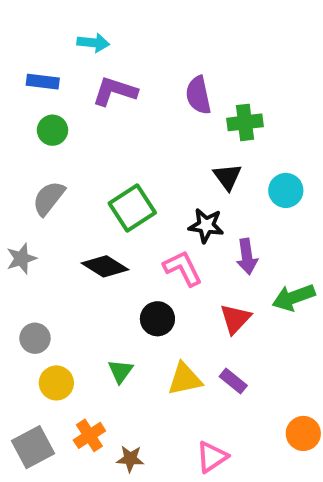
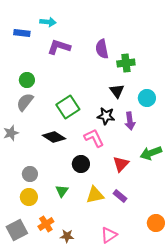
blue rectangle: (43, 82) -> (22, 33), moved
green circle: (52, 130) -> (27, 80), moved
purple arrow: (247, 257) -> (130, 121), moved
gray circle: (35, 338) -> (30, 174), moved

